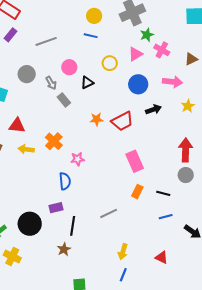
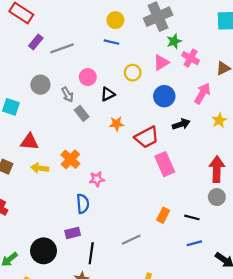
purple rectangle: (10, 35) -> (36, 42), moved
pink arrow: (172, 82) -> (202, 93), turned -66
orange star: (97, 119) -> (117, 124), moved
pink rectangle: (135, 161) -> (165, 164), moved

